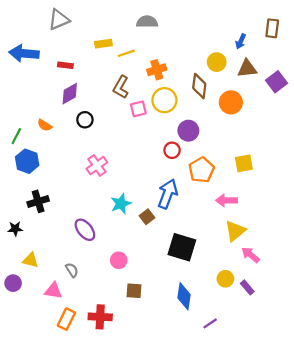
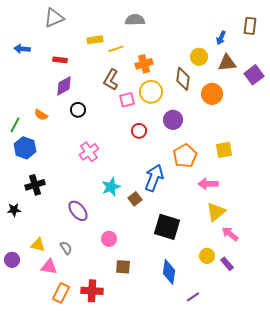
blue arrow: (24, 53) -> (22, 49), size x0.6
red circle: (172, 150) -> (139, 131), moved
yellow triangle: (30, 260) -> (38, 245), moved

